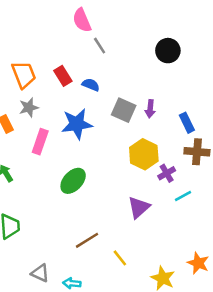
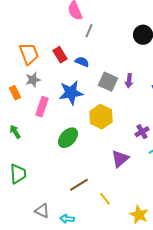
gray line: (100, 46) -> (89, 31), turned 56
yellow hexagon: (144, 154) -> (101, 117), moved

